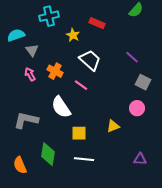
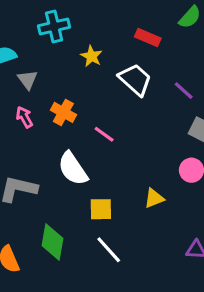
red rectangle: (97, 23) -> (148, 37), moved
white trapezoid: (90, 60) -> (135, 80), moved
white line: (84, 159) -> (109, 250), turned 42

